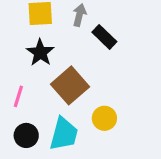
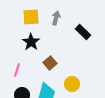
black rectangle: (104, 37) -> (83, 32), moved
brown square: (70, 85) -> (50, 63), size x0.6

